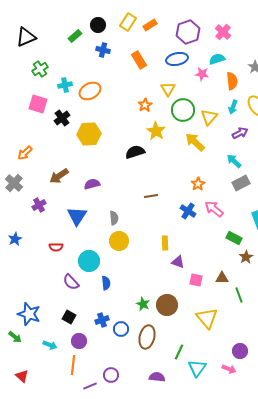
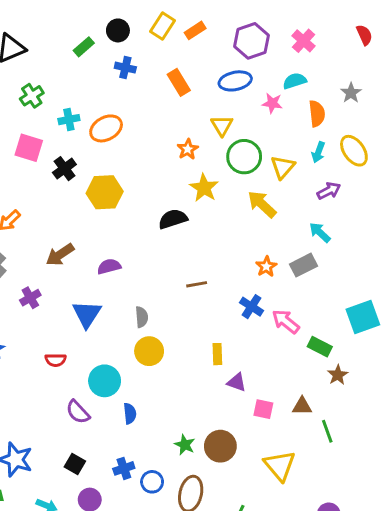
gray rectangle: (241, 183) -> (303, 265), moved
pink arrow: (214, 209) -> (286, 321), moved

